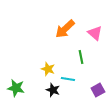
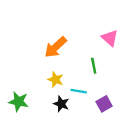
orange arrow: (65, 29) -> (56, 47), moved
purple square: (98, 90) -> (104, 104), moved

